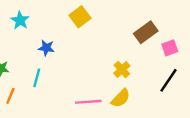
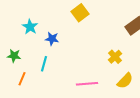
cyan star: (20, 20) -> (30, 27), moved
yellow semicircle: (121, 98) -> (125, 81), moved

